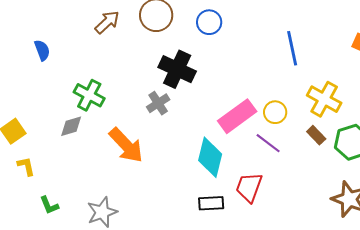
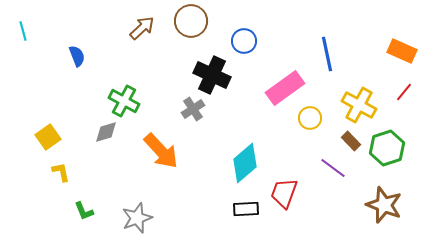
blue circle: (209, 22) -> (244, 41), moved
pink rectangle: (237, 116) -> (285, 88), moved
purple line: (268, 143) -> (333, 168), moved
cyan diamond: (210, 157) -> (245, 163), turned 36

